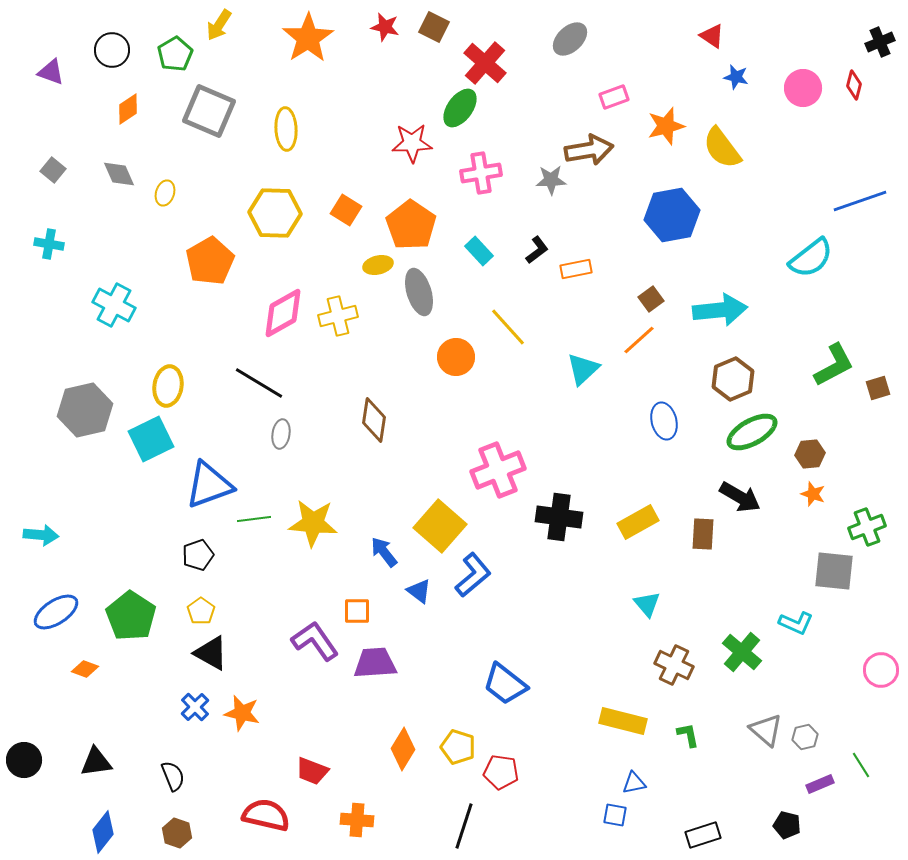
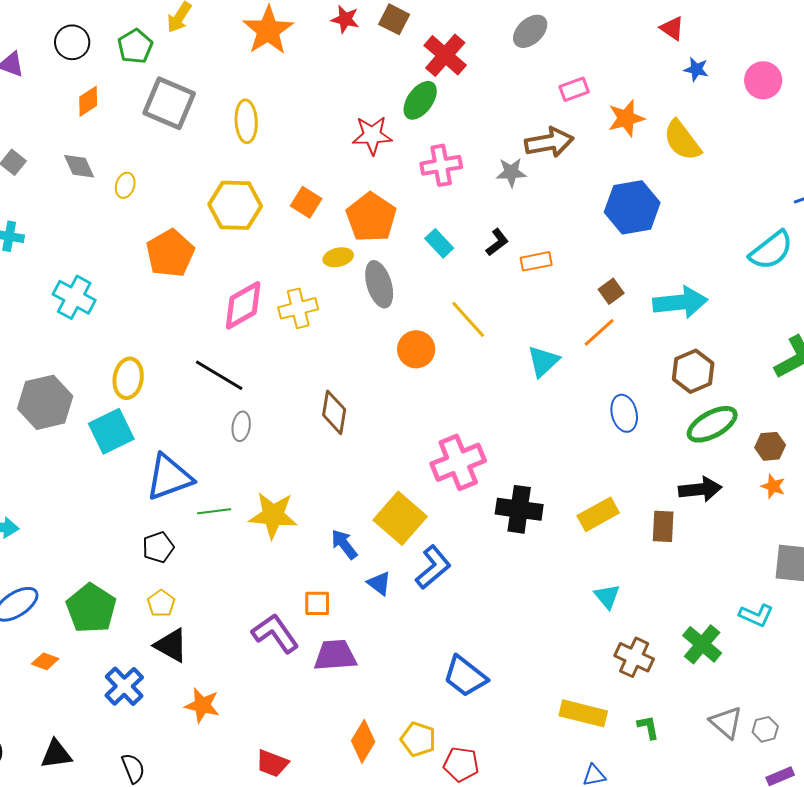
black arrow: (740, 497) -> (700, 489), turned -36
blue cross: (195, 707) -> (124, 686), moved, size x1.4

